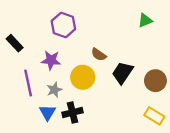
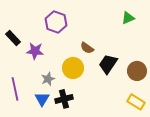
purple star: (51, 60) -> (35, 51), moved
purple line: (28, 83) -> (15, 89), moved

